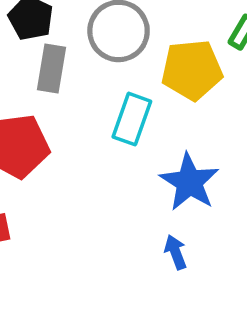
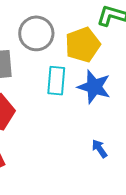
blue star: (189, 182) -> (94, 87), moved

